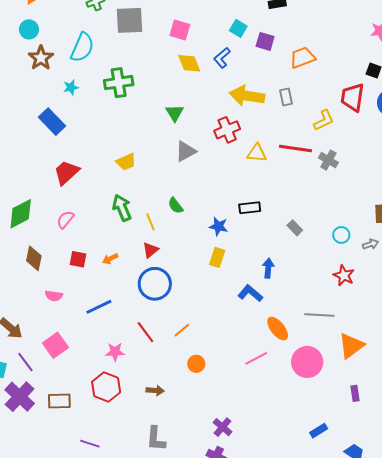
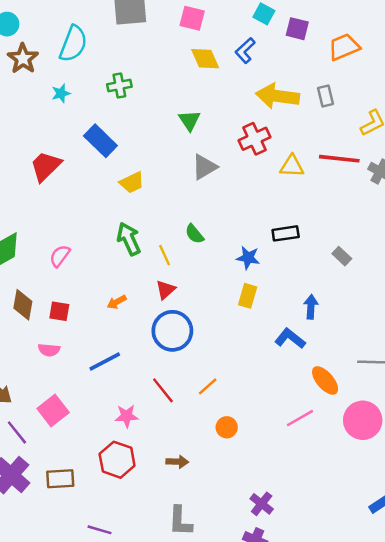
green cross: (119, 83) -> (119, 85), size x0.7
blue rectangle: (52, 122) -> (100, 141), moved
red trapezoid: (66, 172) -> (46, 166), moved
red square: (78, 259) -> (59, 311), moved

